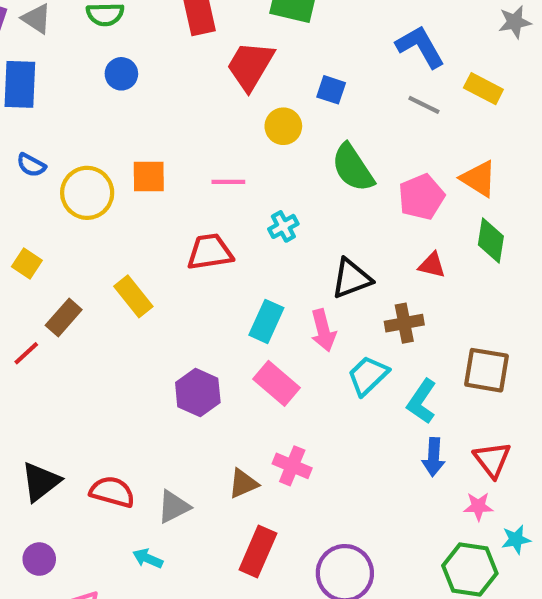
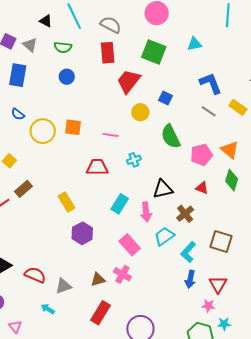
yellow rectangle: (133, 296) -> (67, 202), moved
brown cross: (404, 323) -> (185, 214), turned -36
pink rectangle: (277, 383) -> (130, 245), moved

